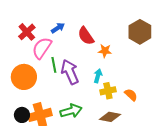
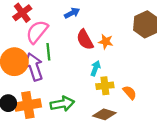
blue arrow: (58, 28) -> (72, 13), moved
red semicircle: (86, 36) -> (85, 40), moved
purple arrow: (70, 72) -> (34, 67), moved

